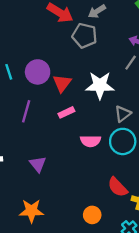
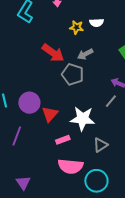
pink rectangle: (66, 112) -> (63, 140), moved
pink semicircle: (90, 141) -> (71, 166), size x1.4
cyan circle: (123, 141) -> (96, 181), moved

